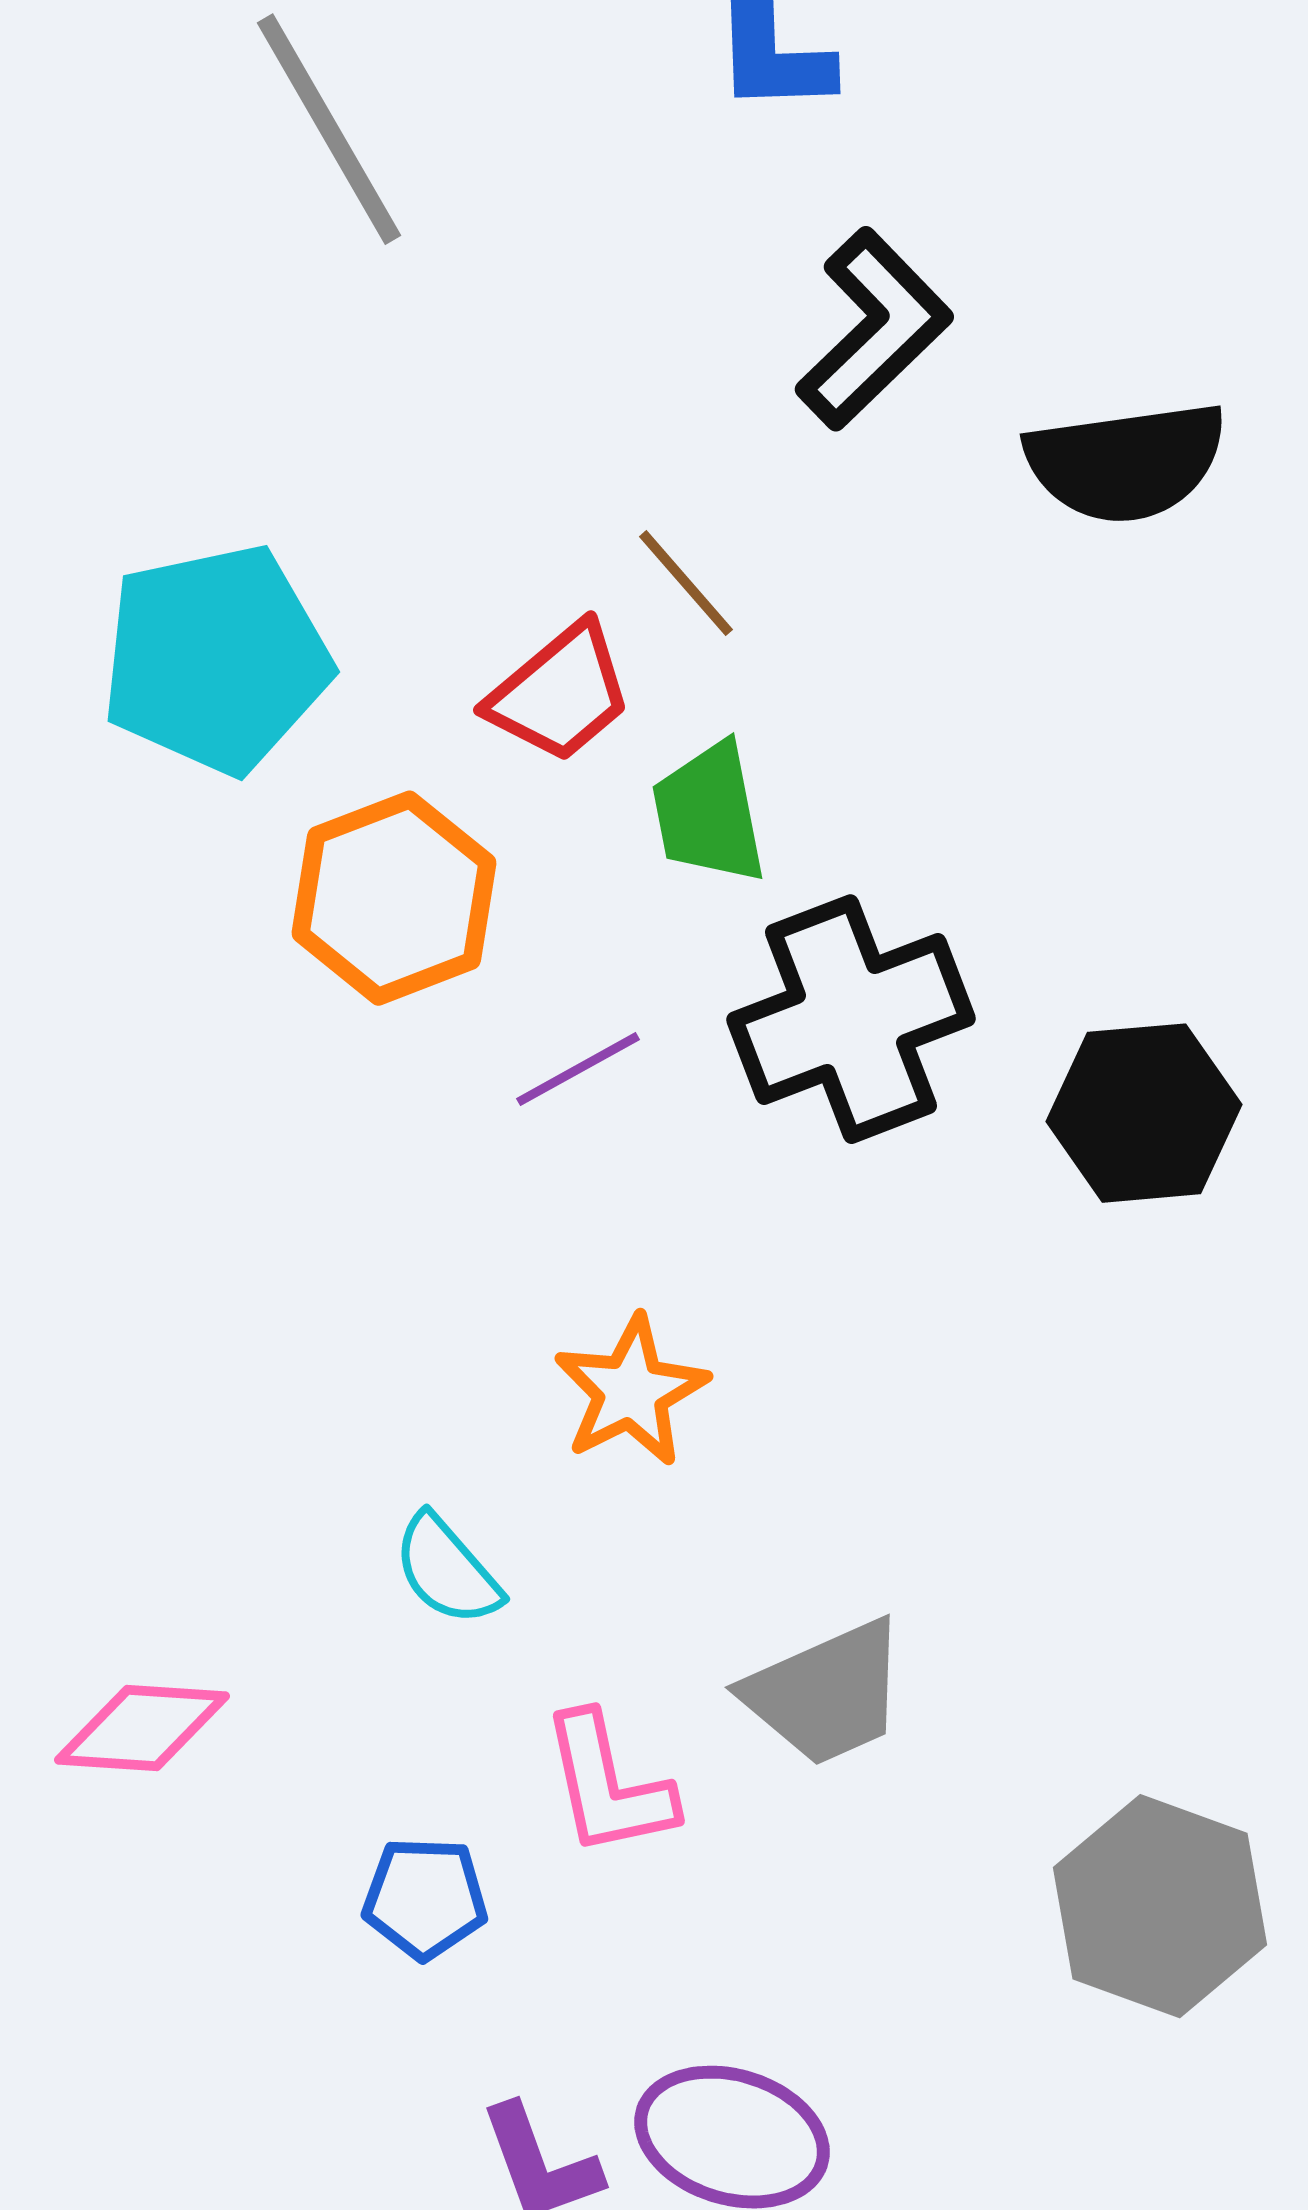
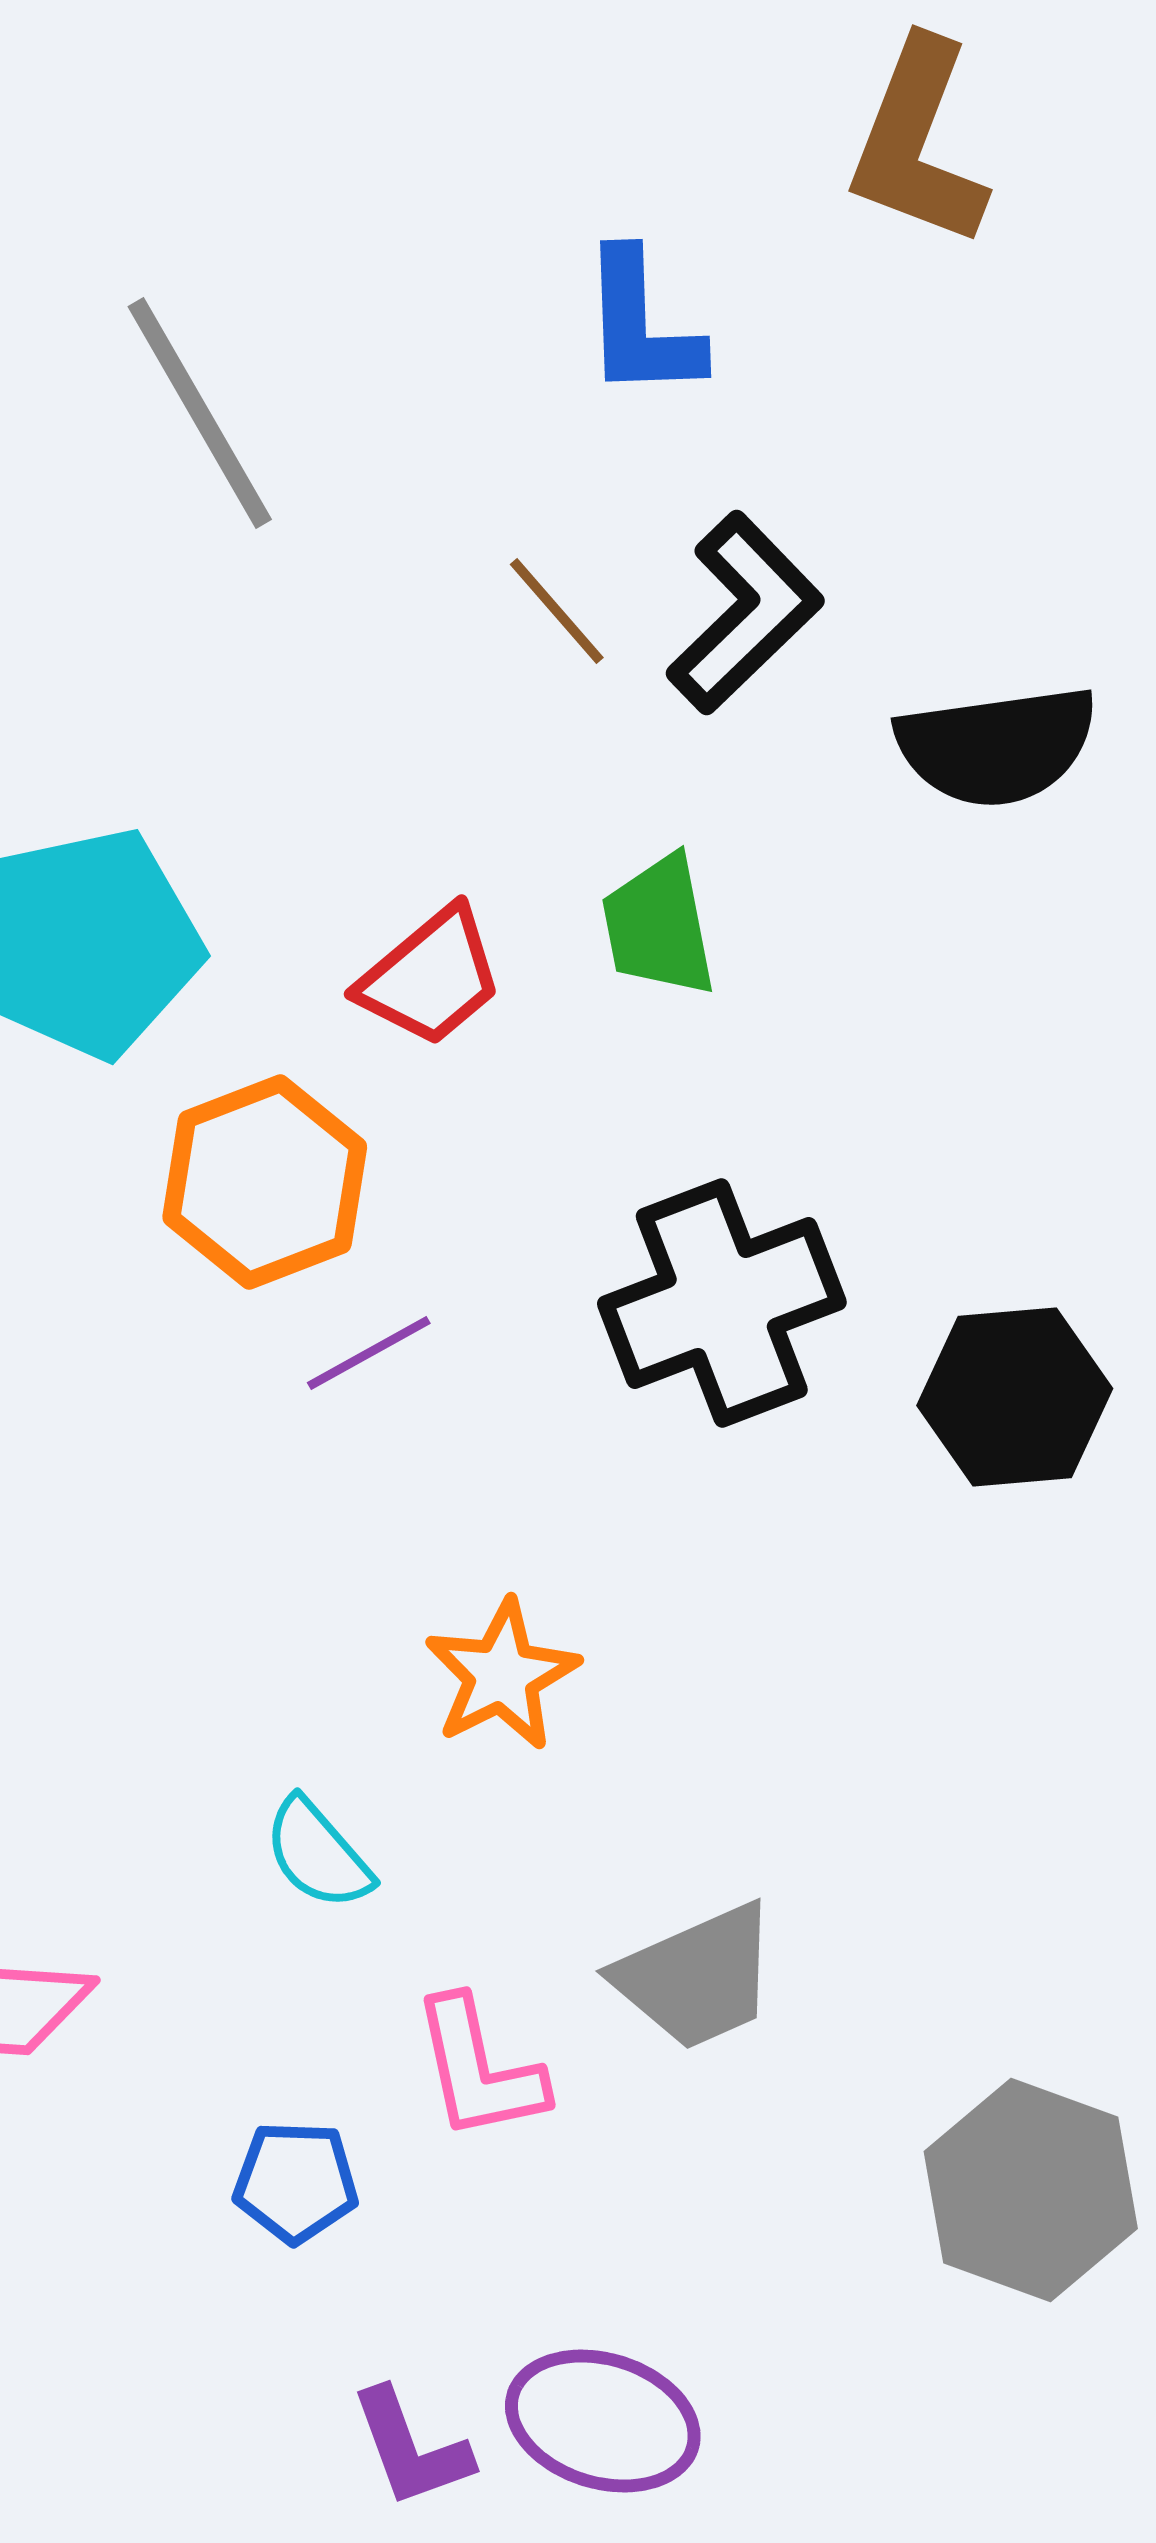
brown line: (686, 583) -> (557, 611), moved
green trapezoid: (709, 813) -> (659, 926), moved
purple line: (578, 1069) -> (369, 1353), moved

